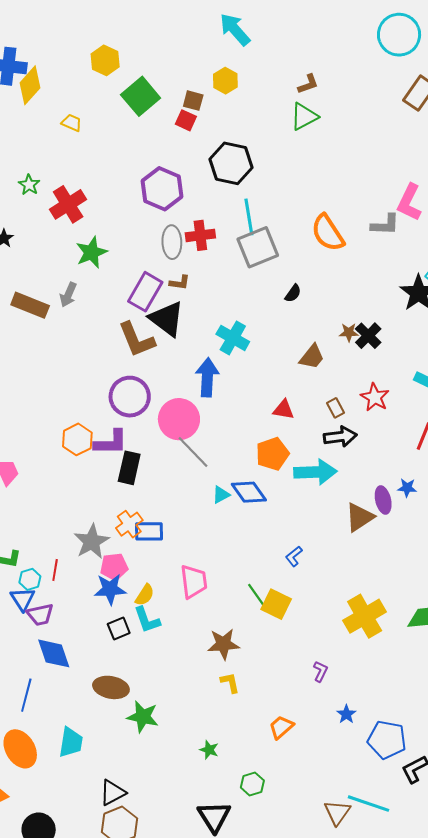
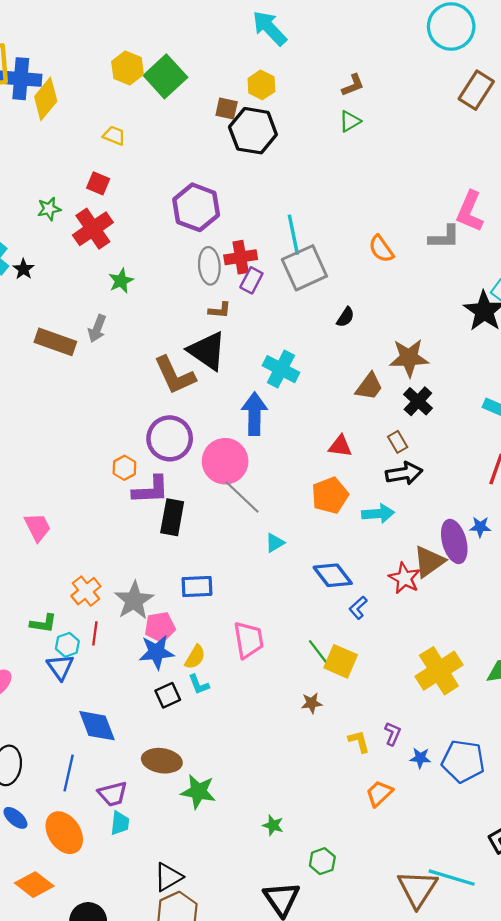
green square: (141, 96) -> (165, 76), moved
green triangle: (304, 117) -> (350, 121), size x0.7
red square: (186, 120) -> (98, 183), moved
yellow trapezoid: (72, 123) -> (114, 136), moved
black hexagon: (231, 163) -> (253, 131), moved
green star: (29, 185) -> (49, 209), turned 30
orange semicircle: (328, 233) -> (381, 249), size x0.7
green star: (91, 252) -> (121, 281), size x0.7
purple rectangle: (145, 292) -> (251, 280), moved, size x0.6
brown star: (349, 332) -> (409, 358), size x1.8
black cross: (368, 336) -> (418, 401), moved
red star: (375, 397) -> (404, 578), moved
orange hexagon: (77, 439) -> (124, 468), moved, size x0.7
cyan arrow: (315, 472) -> (378, 514), size x0.7
blue diamond: (249, 492) -> (333, 575), moved
purple ellipse: (383, 500) -> (454, 541), size x1.4
orange cross: (129, 524) -> (86, 591), moved
purple trapezoid: (40, 615) -> (113, 794), moved
cyan L-shape: (147, 620) -> (199, 684), size x0.7
brown star: (224, 644) -> (312, 703), moved, size x0.6
yellow L-shape: (230, 683) -> (359, 741), moved
blue star: (346, 714) -> (420, 758), moved, turned -30
orange trapezoid: (281, 727) -> (379, 793), moved
blue pentagon: (387, 740) -> (463, 761), moved
cyan trapezoid: (71, 742) -> (120, 823), size x0.7
brown triangle: (337, 812) -> (417, 889), size x1.4

